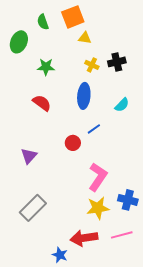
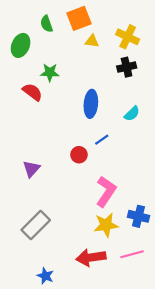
yellow cross: (92, 65) -> (128, 37), moved, size x1.5
red semicircle: (42, 103) -> (32, 92), moved
blue star: (60, 255) -> (45, 276), moved

